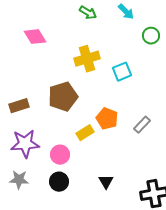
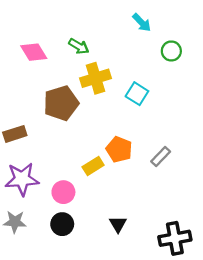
green arrow: (88, 13) -> (79, 46), moved
cyan square: (122, 72) -> (137, 94), turned -36
brown pentagon: (63, 97) -> (61, 103), moved

